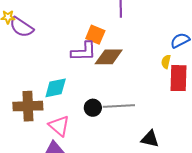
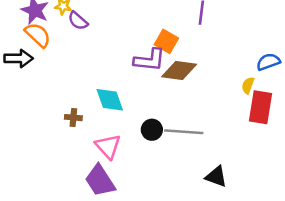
purple semicircle: (21, 27) -> (78, 21), size x0.7
cyan diamond: (56, 88) -> (110, 100), turned 75
brown cross: (28, 106) -> (73, 118), size x0.5

